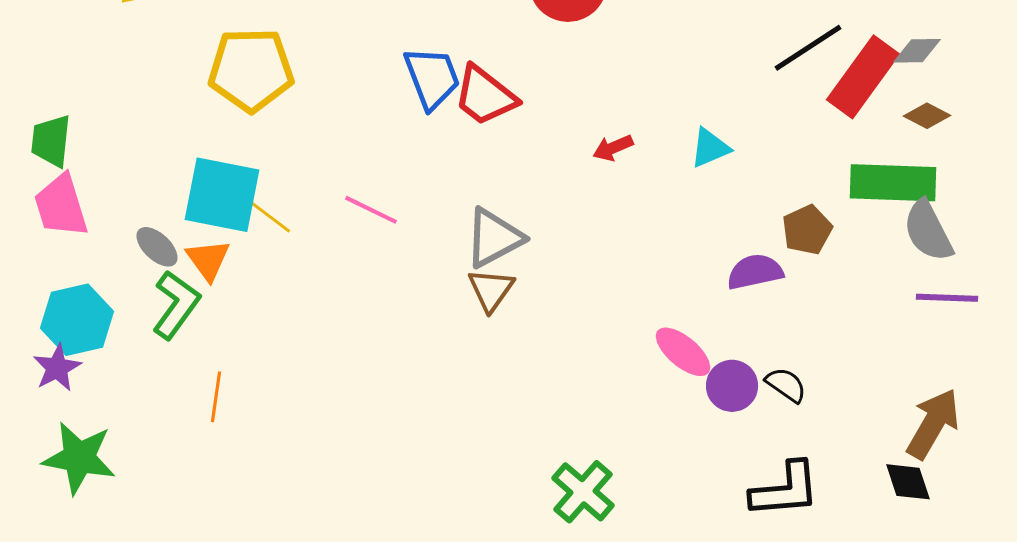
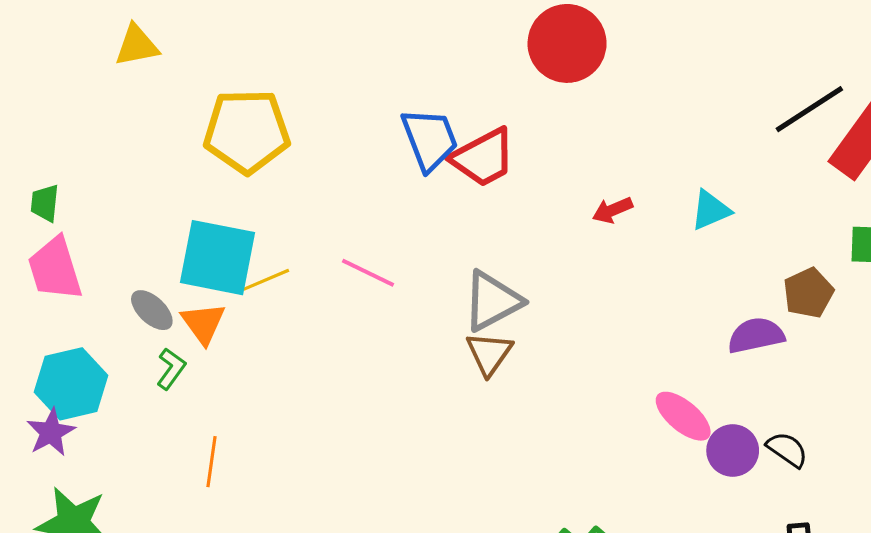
red trapezoid: (485, 96) -> (483, 158), turned -66
green trapezoid: (51, 141) -> (45, 203), size x0.7
yellow line: (270, 217) -> (266, 280), turned -60
green L-shape: (176, 305) -> (171, 369), size x0.6

